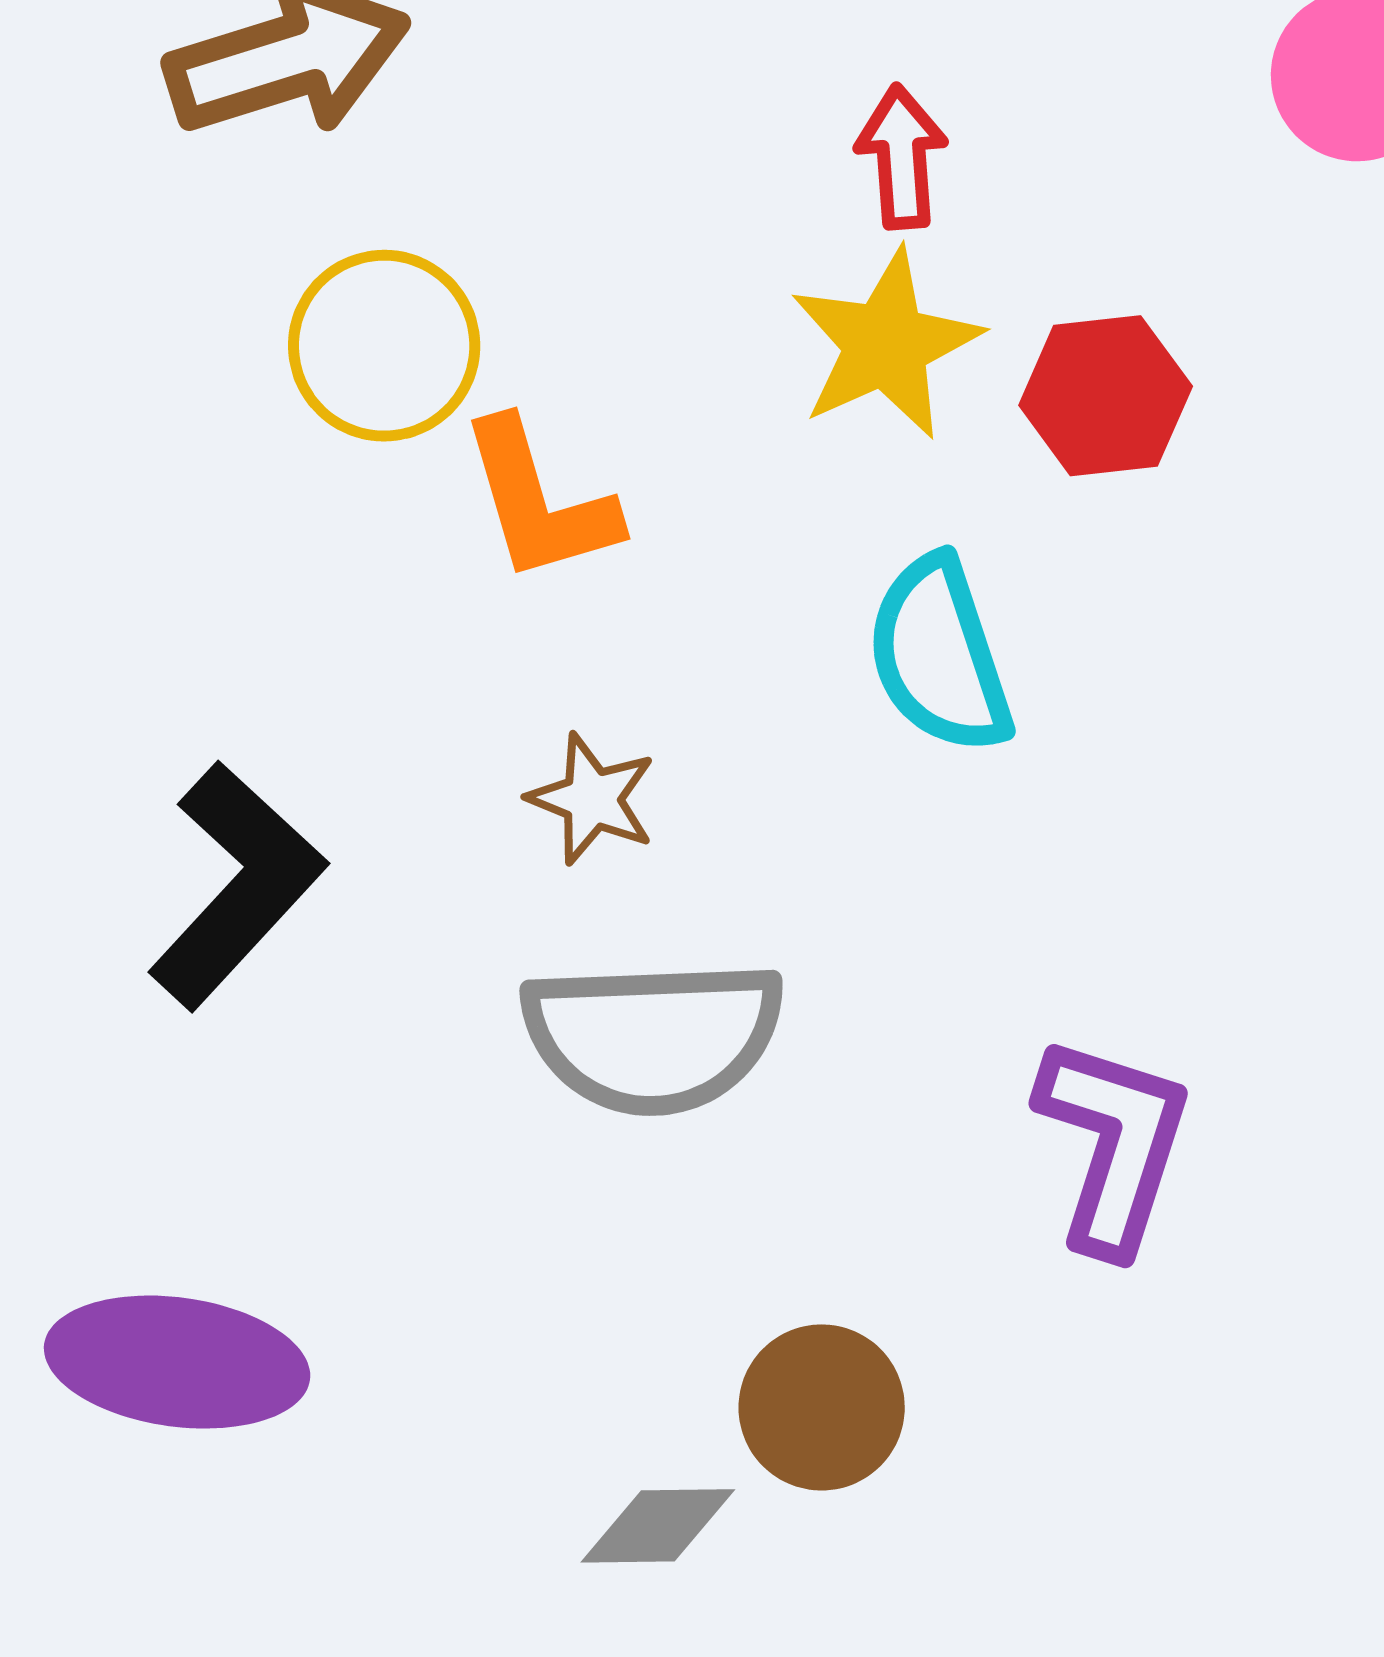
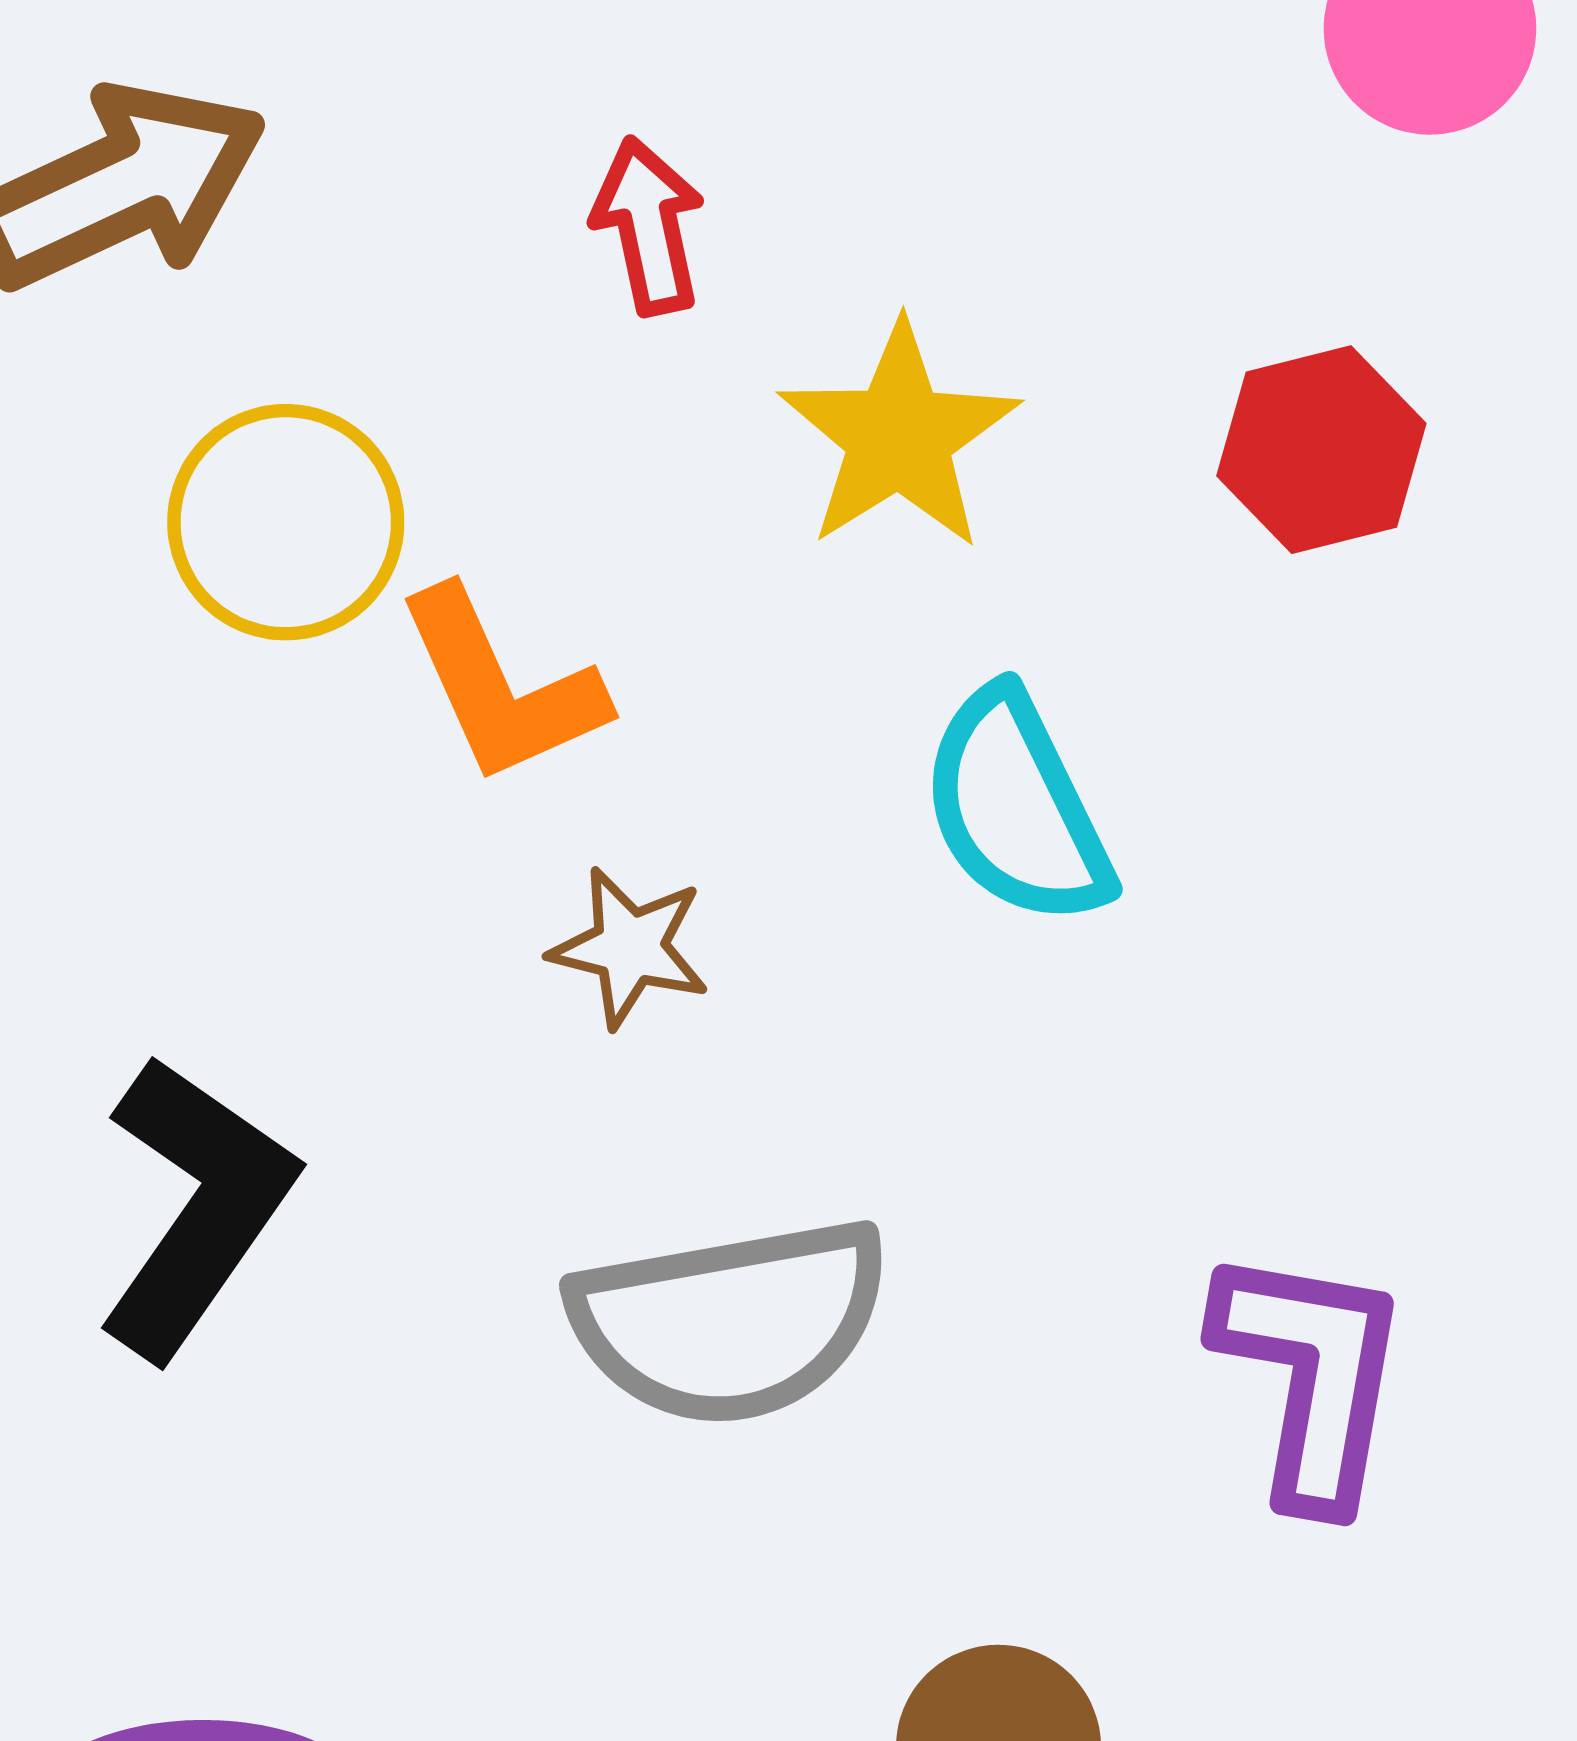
red arrow: (902, 157) -> (648, 226), moved
red hexagon: (1106, 396) -> (1321, 450), moved
brown star: (592, 799) -> (630, 947), moved

